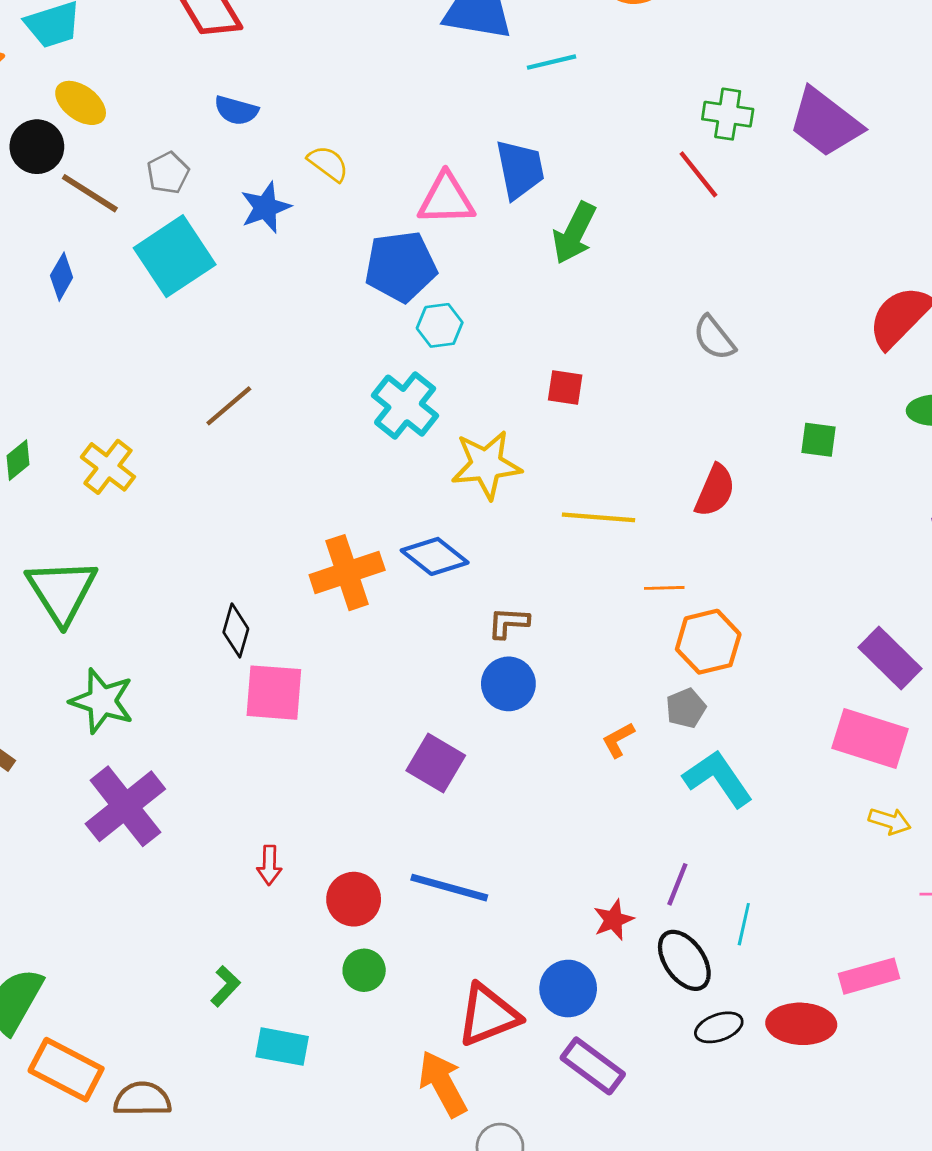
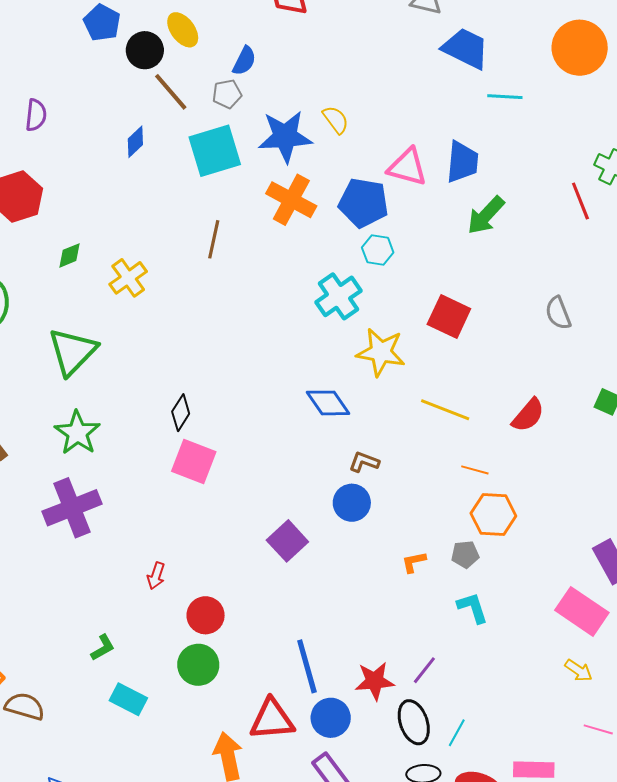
blue semicircle: (236, 110) -> (244, 61), moved, turned -96
blue star: (266, 207) -> (285, 136), size x1.5
red square: (565, 387) -> (449, 316), size x1.6
brown line: (229, 406) -> (214, 239), moved, turned -54
orange cross: (347, 573) -> (291, 200), moved, turned 30
cyan L-shape: (718, 778) -> (473, 608), size x0.7
blue line: (449, 888) -> (307, 666), moved, turned 42
red star: (613, 920) -> (375, 681), size x1.4
cyan line: (744, 924) -> (457, 733), moved
green circle: (364, 970) -> (198, 665), size x1.4

